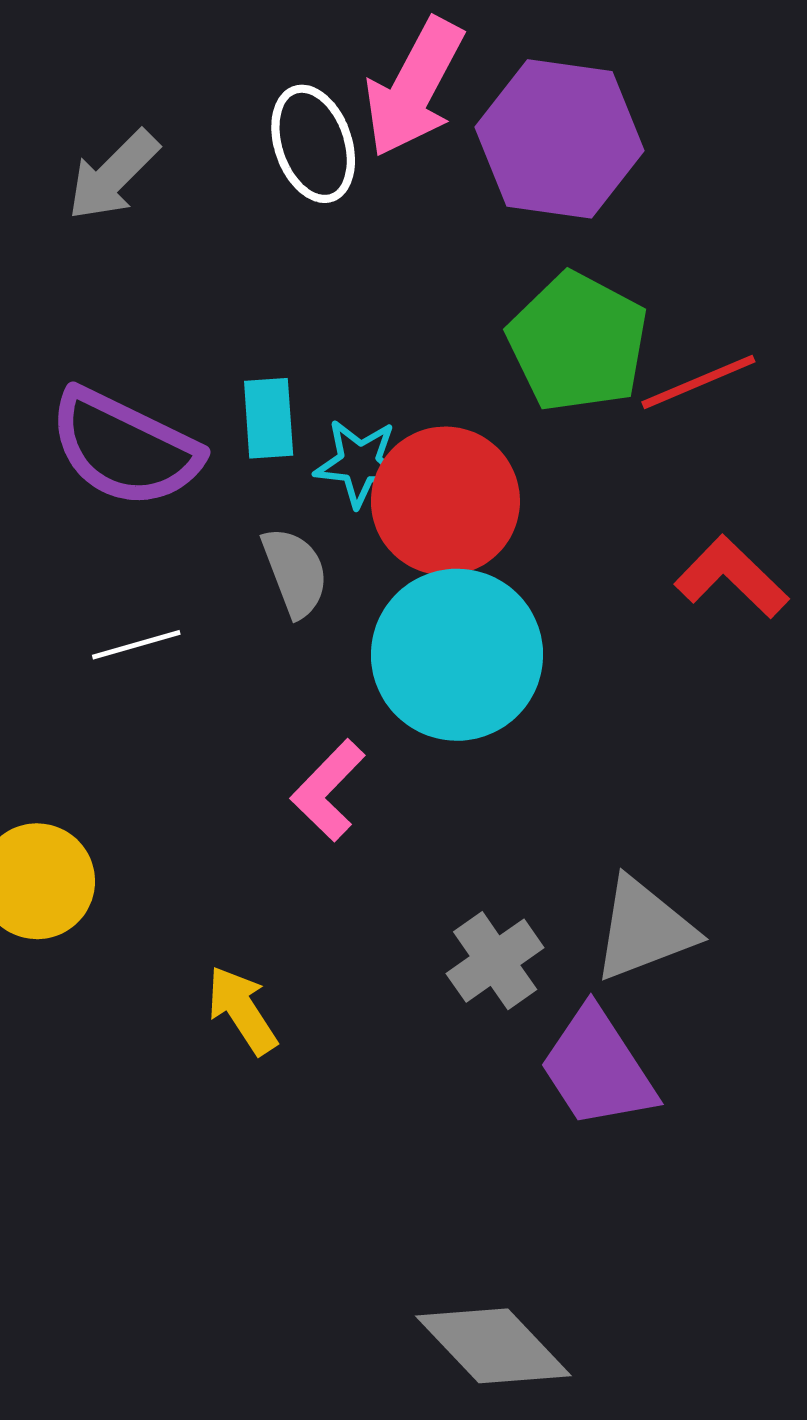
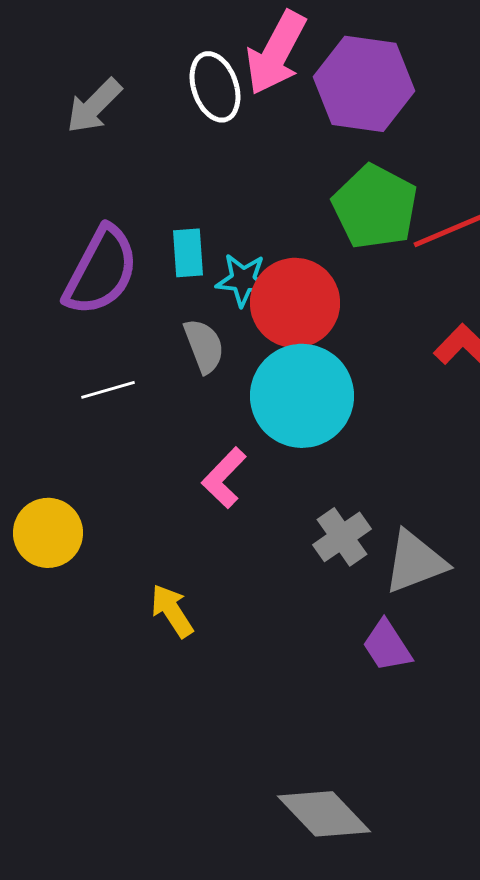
purple semicircle: (125, 448) -> (101, 271), turned -88
gray cross: (495, 961) -> (342, 537), moved
purple trapezoid: (598, 1068) -> (387, 646), size x0.7

